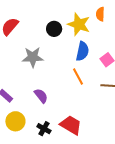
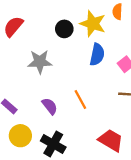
orange line: (78, 77) -> (80, 99), moved
red trapezoid: (71, 125) -> (111, 140), moved
black cross: (44, 129) -> (53, 144), size x1.5

